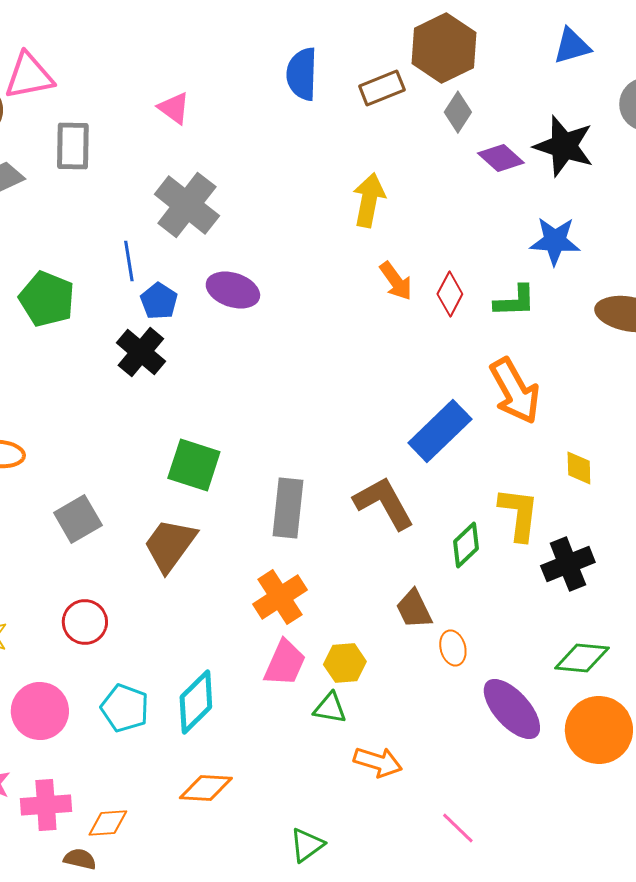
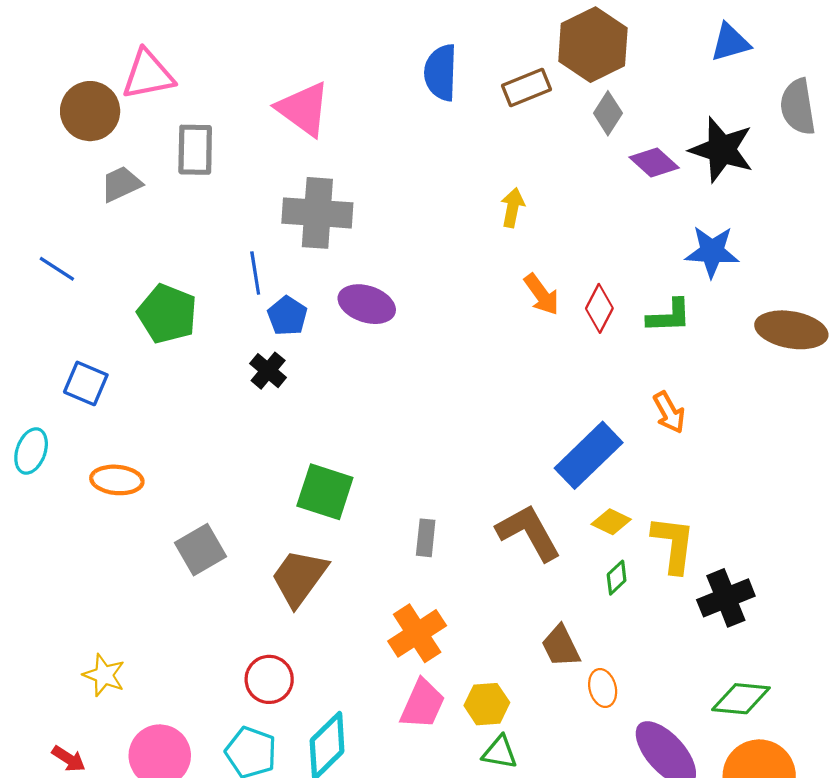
pink triangle: (174, 108) -> (303, 109), size x1.6
yellow arrow: (369, 200) -> (513, 208), size x0.7
gray cross: (187, 205) -> (317, 213), turned -34
black cross: (141, 352) -> (268, 371), size x0.7
orange arrow: (515, 391) -> (669, 412), size x0.6
yellow diamond: (579, 468) -> (611, 522), moved, turned -63
gray rectangle: (288, 508) -> (426, 538), size x0.6
green diamond: (466, 545) -> (617, 578), size x0.7
red circle: (85, 622) -> (269, 679), moved
green triangle: (330, 708) -> (500, 752), moved

